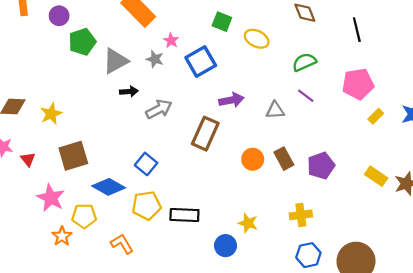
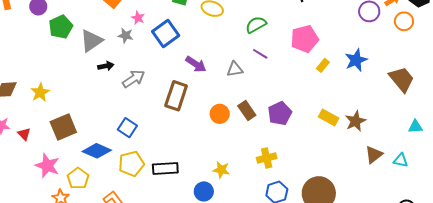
purple arrow: (231, 100) -> (196, 64), turned 50
yellow pentagon: (84, 216) -> (78, 178), turned -30

